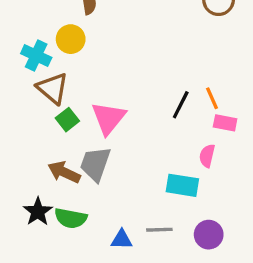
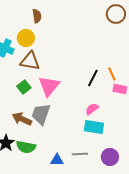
brown triangle: (53, 88) -> (30, 61), moved, turned -30
pink semicircle: (207, 156) -> (92, 109), moved, turned 40

